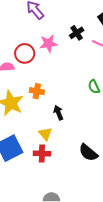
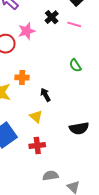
black semicircle: (88, 153) -> (79, 128), turned -42
red cross: (42, 154) -> (37, 146), moved

